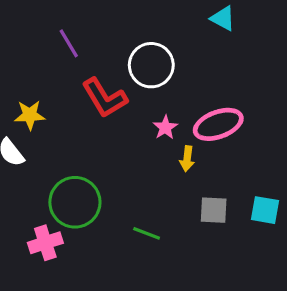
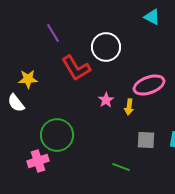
pink star: (165, 127) -> (106, 100), moved
green line: (147, 233) -> (121, 167), moved

